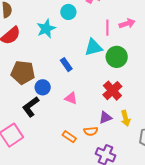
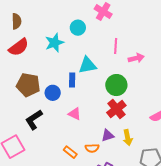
pink arrow: (127, 24) -> (136, 58), moved
cyan triangle: (93, 47) -> (87, 65), moved
green circle: (117, 57) -> (116, 85), moved
blue rectangle: (66, 65) -> (72, 80), turned 32
blue circle: (43, 87) -> (53, 93), moved

